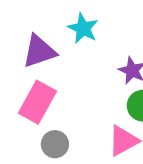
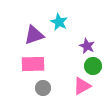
pink rectangle: (37, 102) -> (33, 64), turned 60

